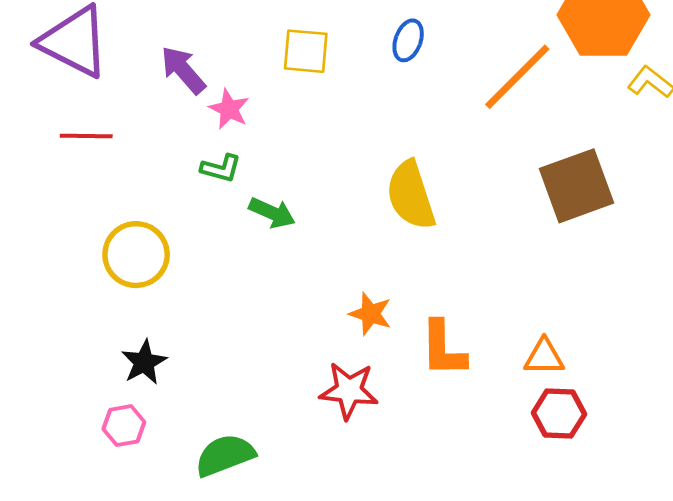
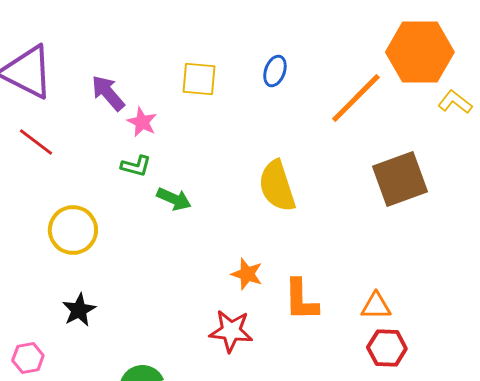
red line: (86, 136) -> (36, 142), turned 36
pink hexagon: (124, 426) -> (28, 358), moved

